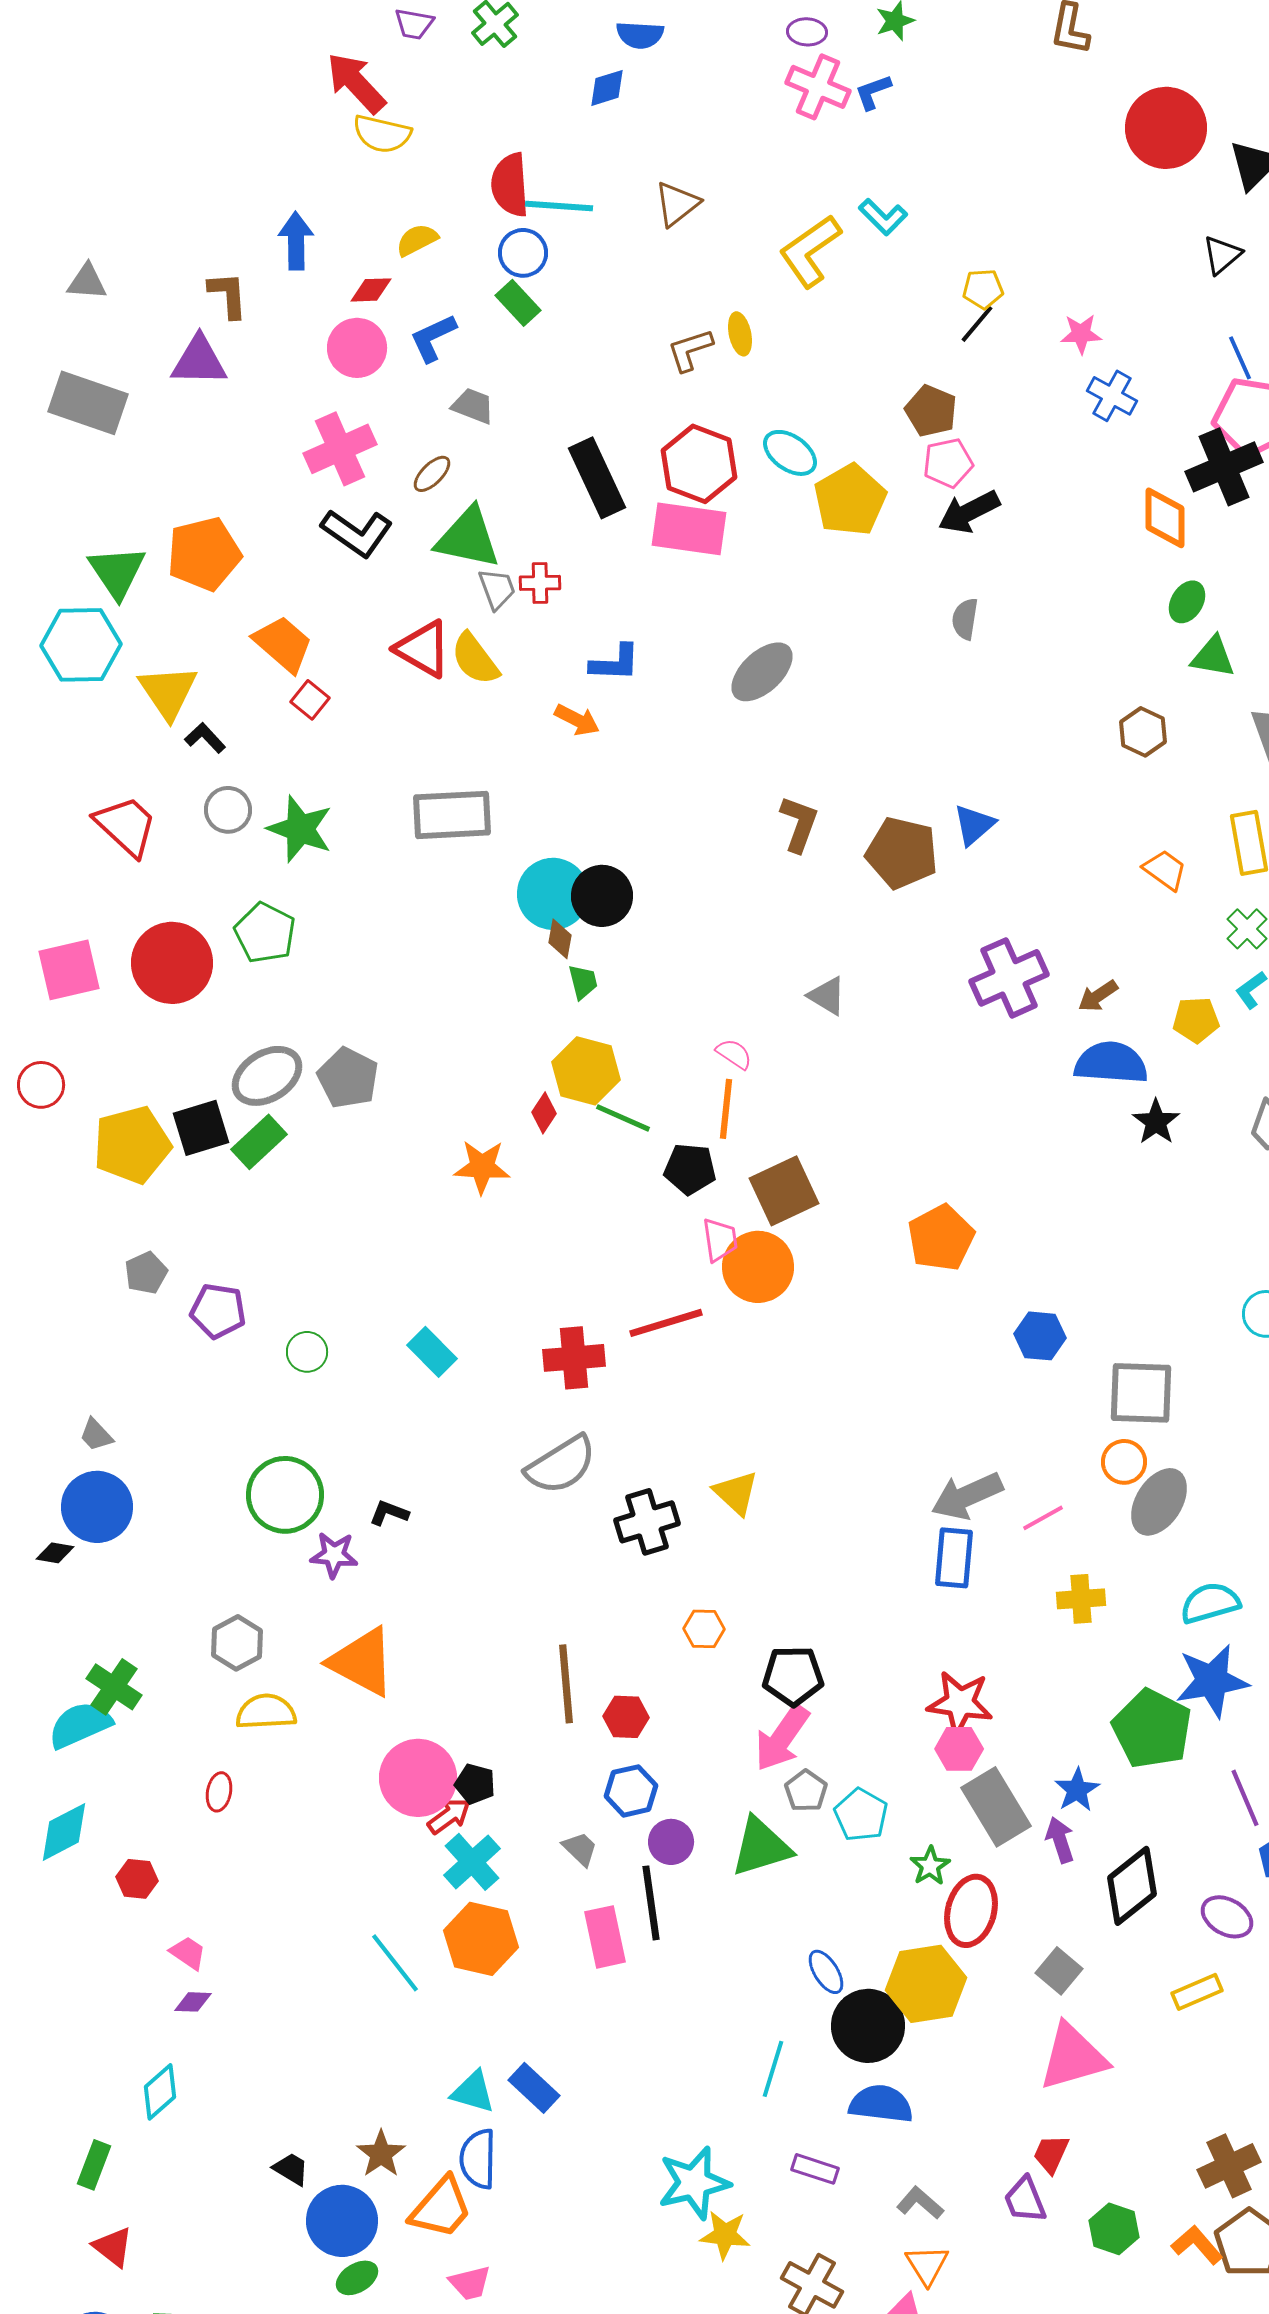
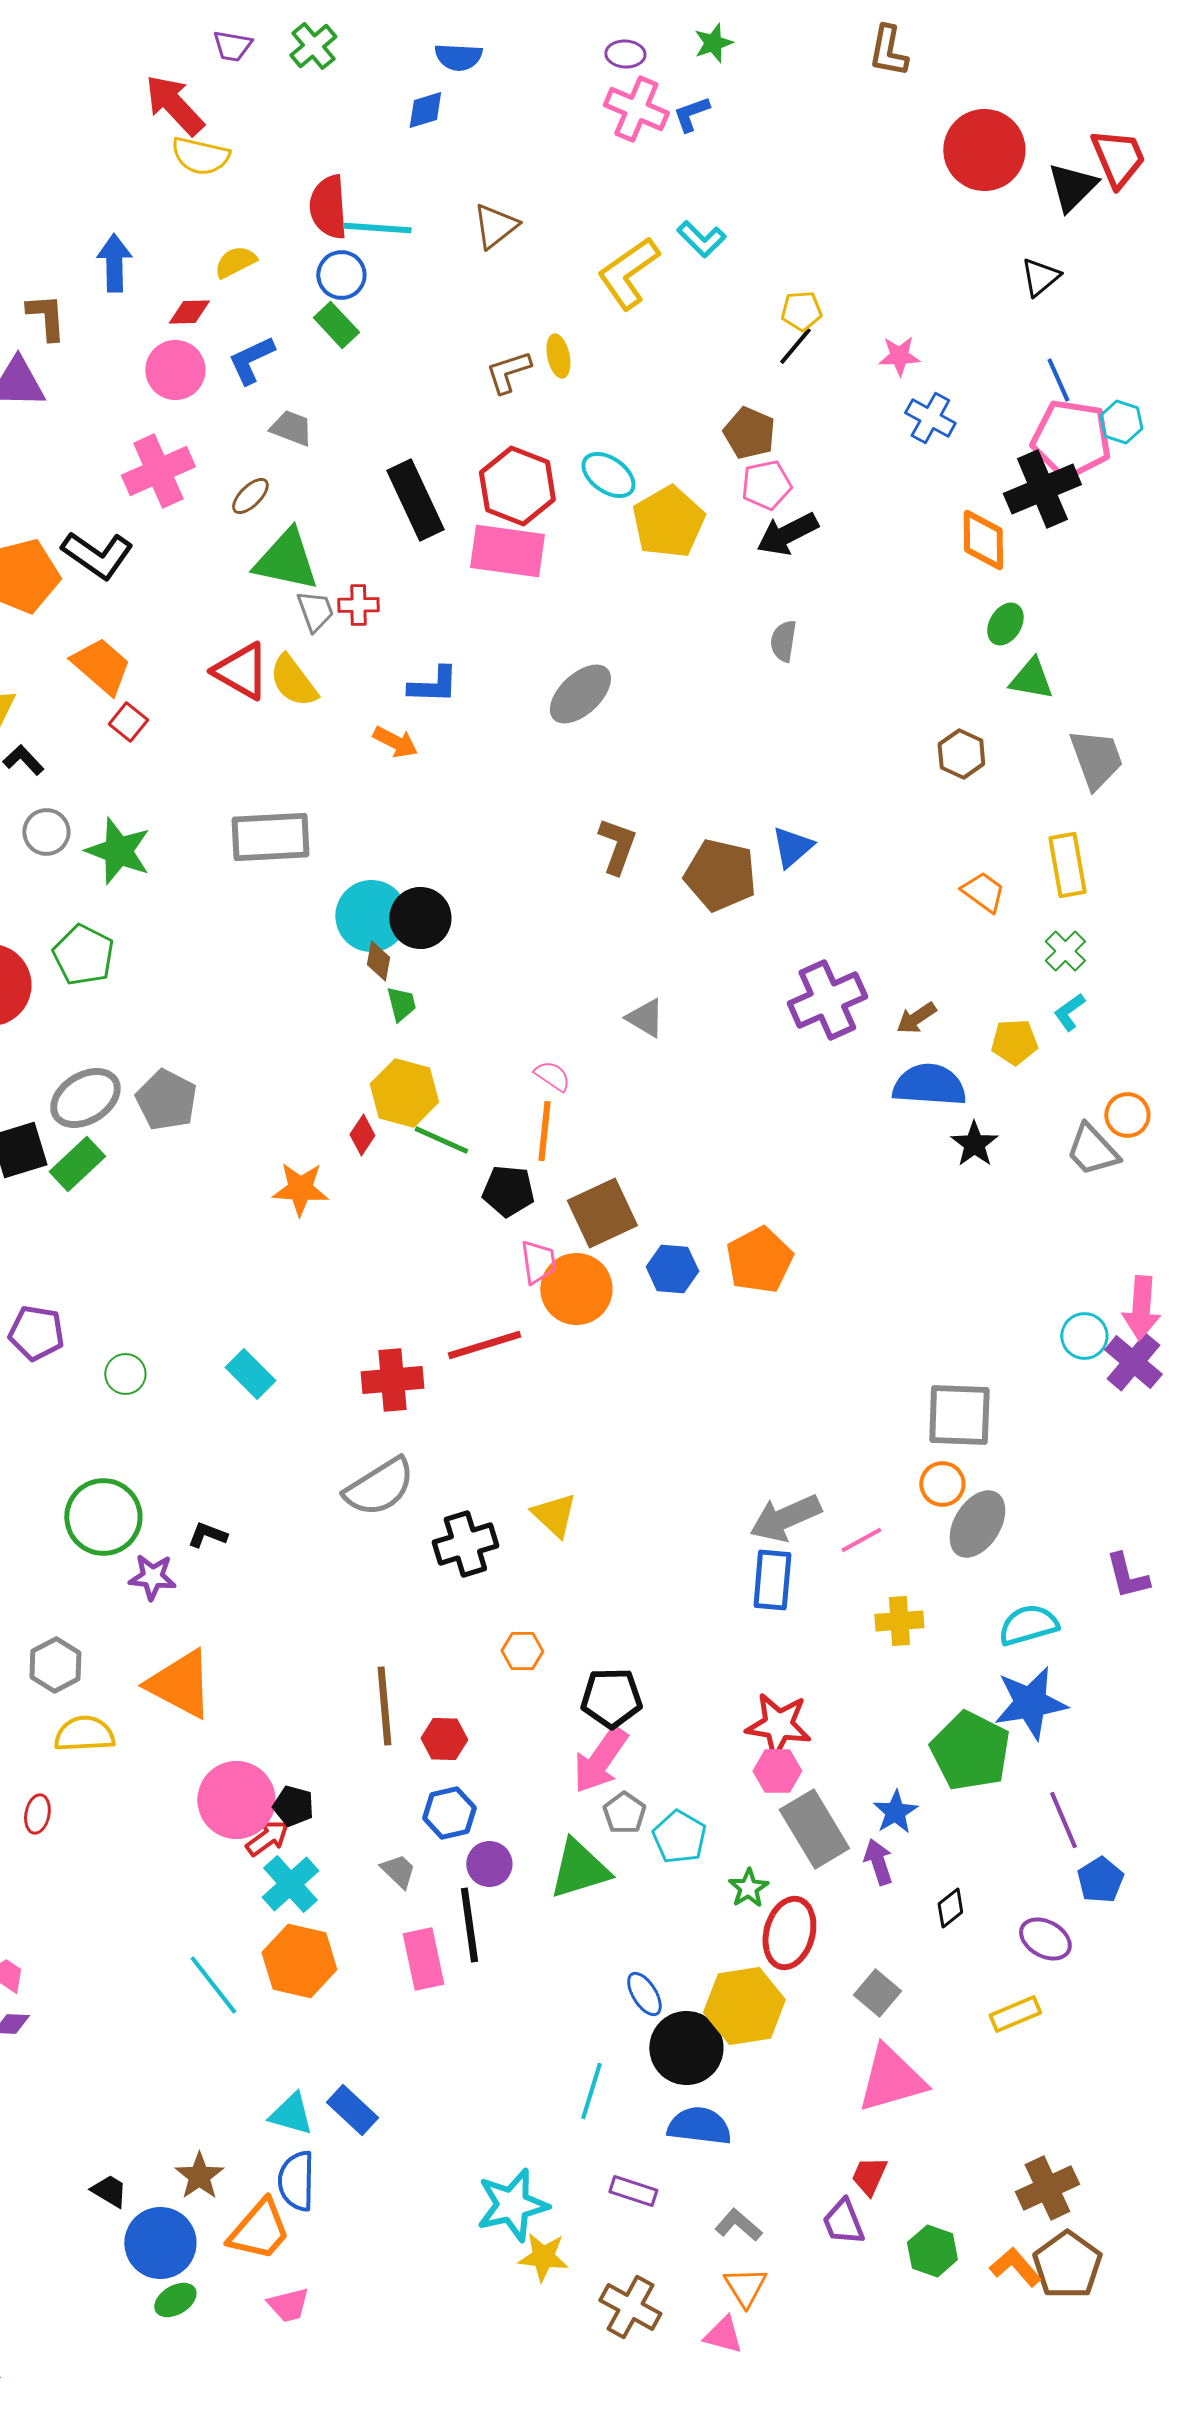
black L-shape: (357, 533) -> (97, 555), moved
blue hexagon: (1040, 1336) -> (672, 1269), moved
black diamond: (1132, 1886) -> (950, 1908), size x0.5

